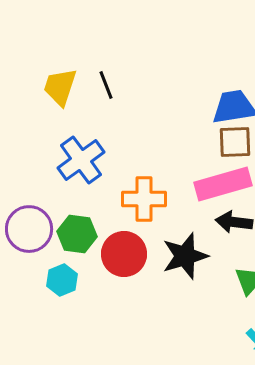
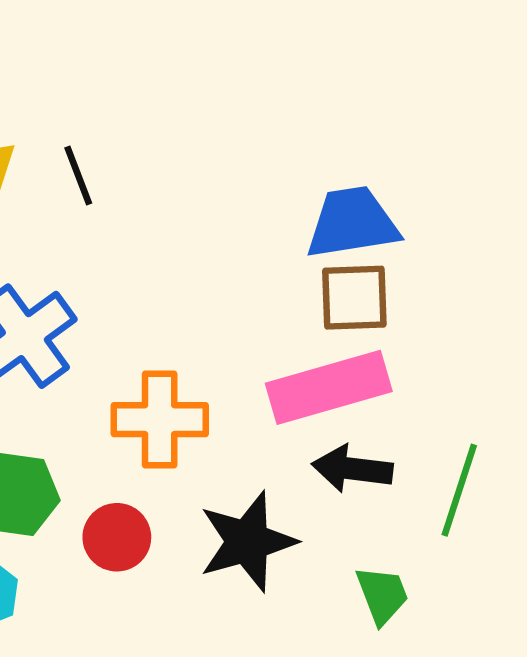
red circle: (124, 254) -> (117, 537), size x0.7

